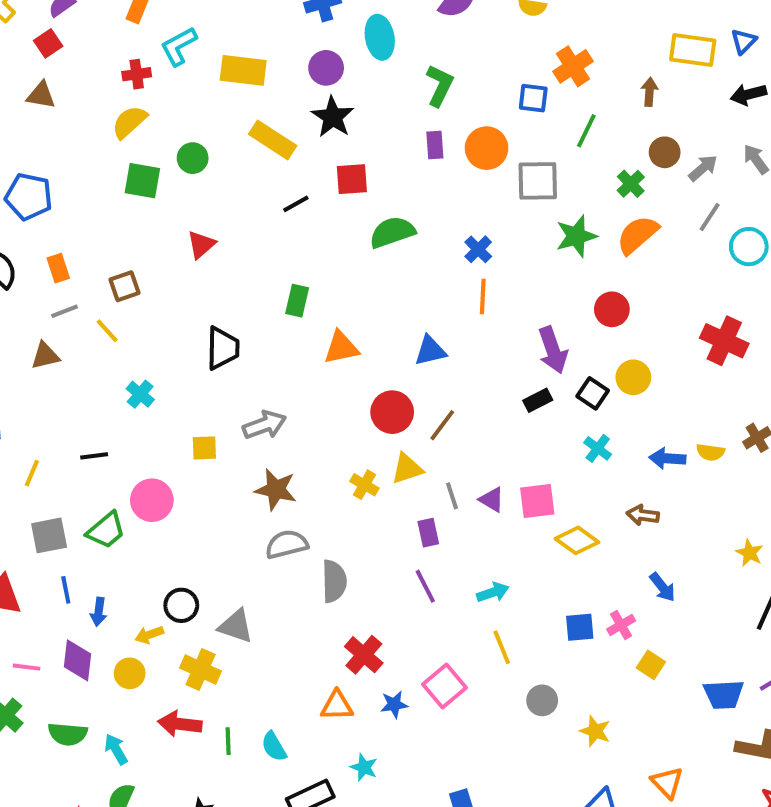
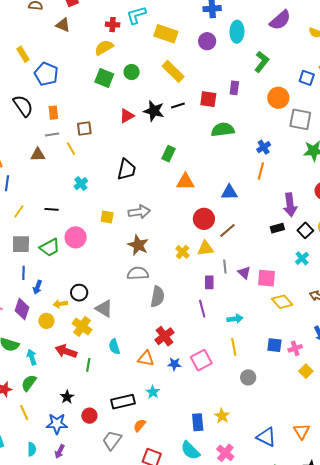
black star: (333, 117) -> (154, 111), moved, turned -30
purple rectangle: (435, 145) -> (234, 88), moved
yellow star: (595, 731) -> (222, 416), moved
cyan semicircle: (274, 747) -> (114, 347), moved

